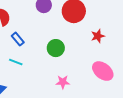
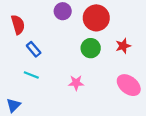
green circle: (56, 48) -> (91, 48), moved
pink star: (63, 82) -> (76, 83), moved

